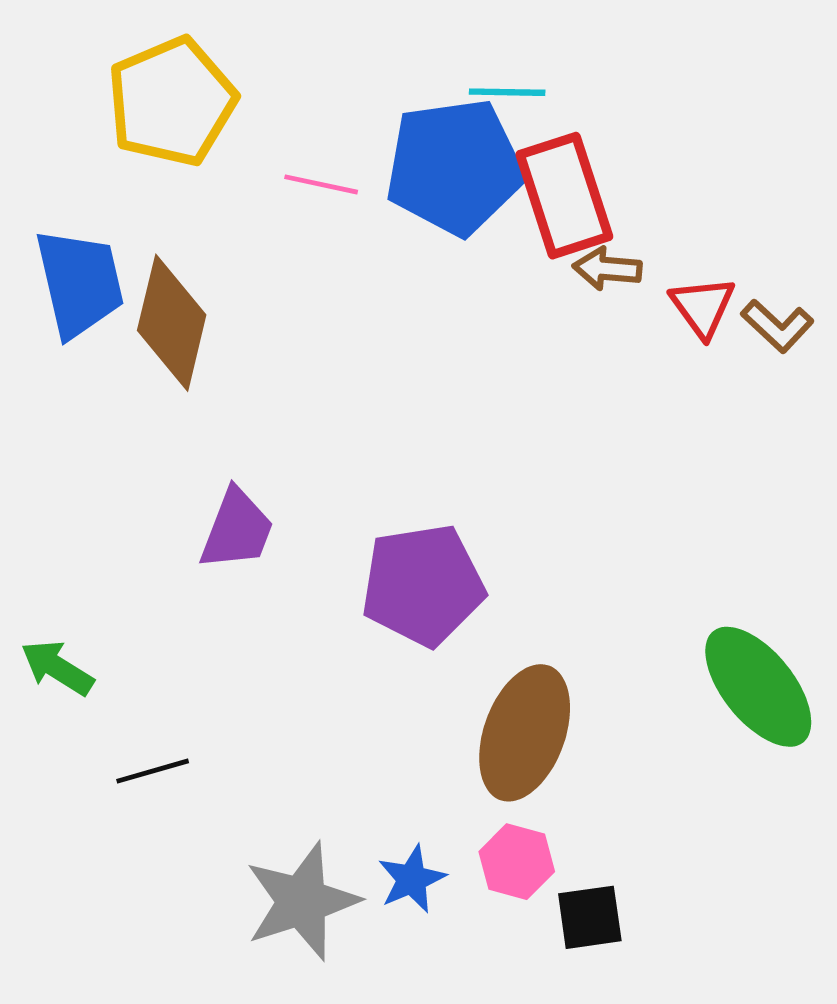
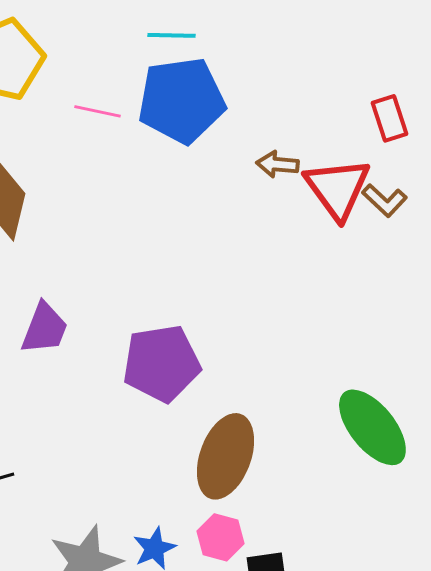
cyan line: (507, 92) -> (171, 35), moved
red rectangle: (564, 196) -> (389, 118), moved, size x0.6
red triangle: (703, 307) -> (337, 188), size x1.6

